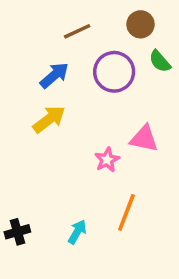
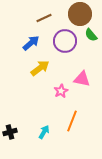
brown circle: (140, 24) -> (80, 14), size x1.5
yellow arrow: (49, 119) -> (40, 68), moved

